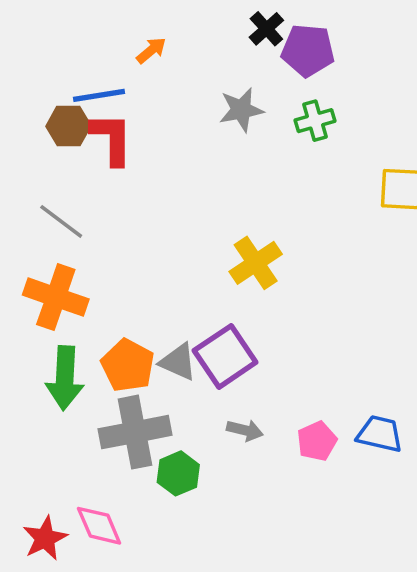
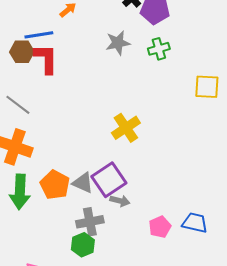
gray arrow: (245, 430) -> (120, 201), moved
gray cross: (135, 432) -> (90, 222), moved, size x0.7

